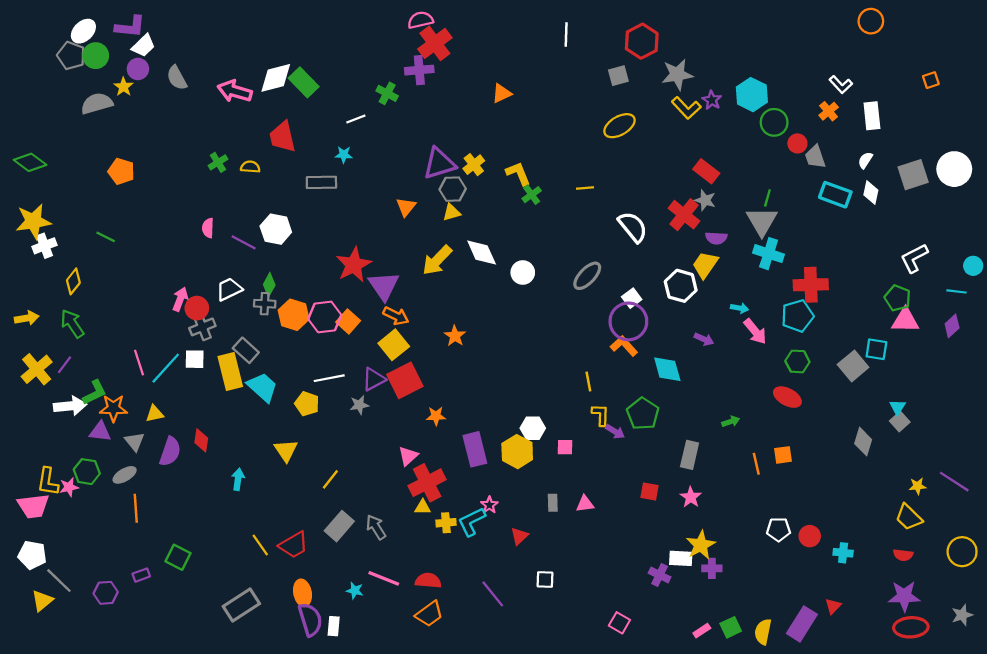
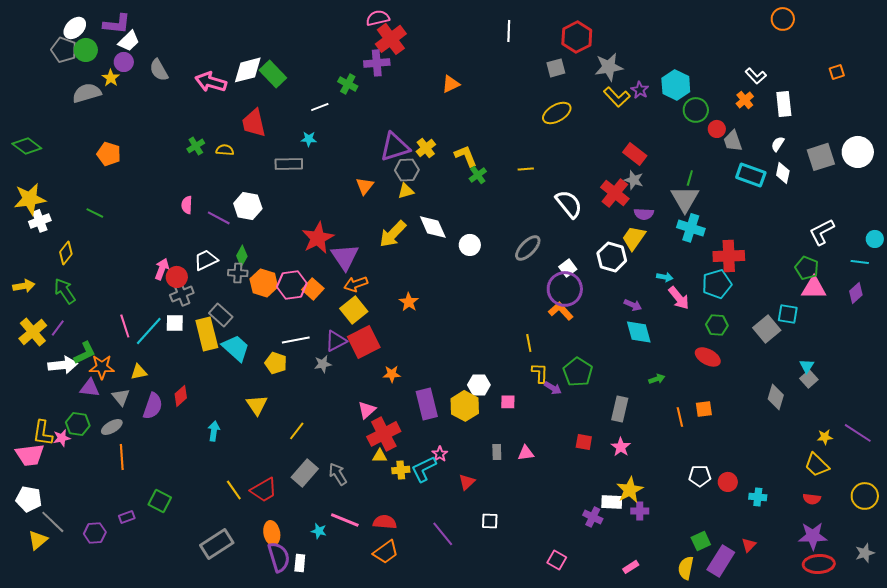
orange arrow: (396, 316) -> (356, 284), turned 135
cyan diamond: (667, 369) -> (639, 332), moved
red diamond: (201, 440) -> (181, 396), turned 40
green square: (731, 627) -> (701, 541), moved

